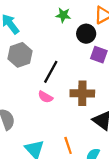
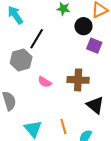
gray hexagon: (20, 55) -> (21, 60), moved
black line: (51, 72) -> (37, 39), moved

